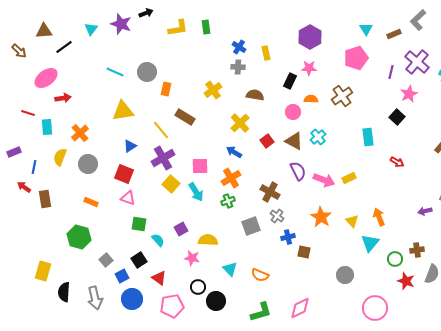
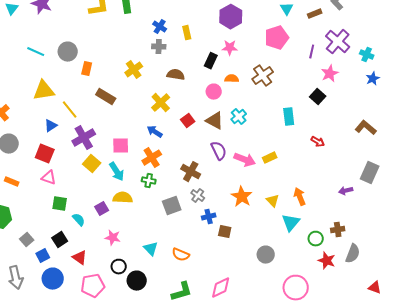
yellow line: (161, 130) -> (70, 110), moved
green cross: (228, 201) -> (149, 181), turned 32
yellow semicircle: (208, 240) -> (123, 198), moved

